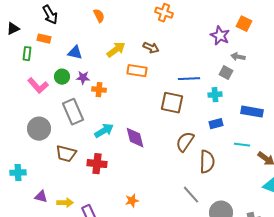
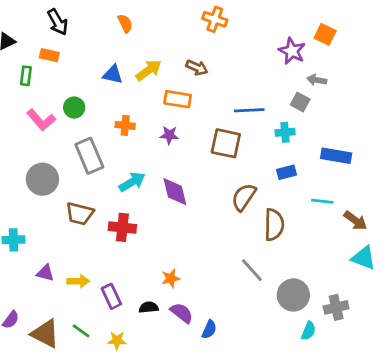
blue triangle: (75, 53) -> (113, 74), moved
purple star: (83, 78) -> (169, 135), moved

